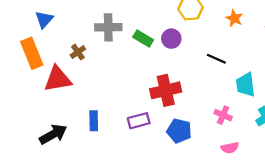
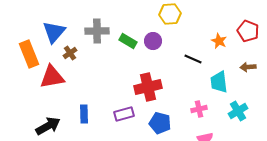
orange star: (234, 18) -> (219, 41), moved
blue triangle: (44, 19) -> (54, 32), moved, size x1.4
pink cross: (223, 115) -> (199, 109), turned -35

